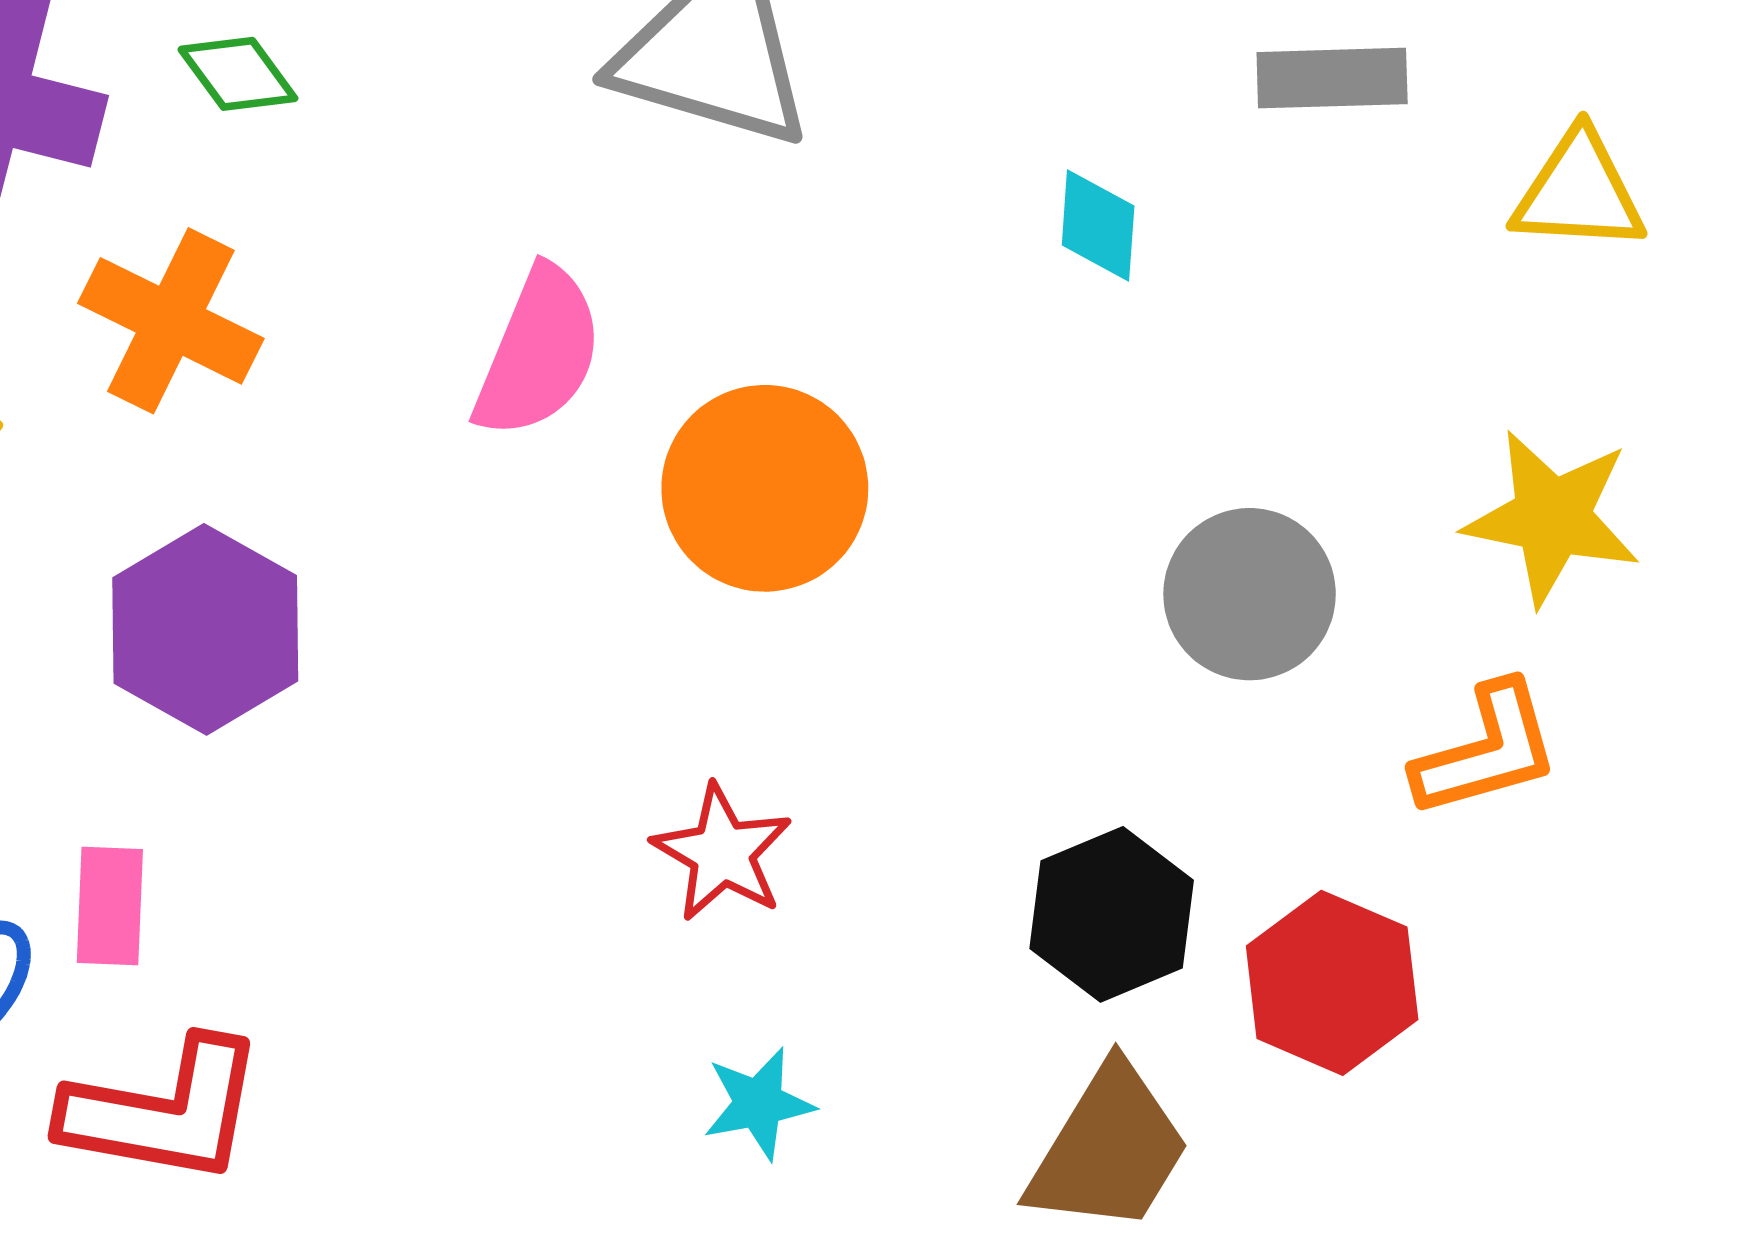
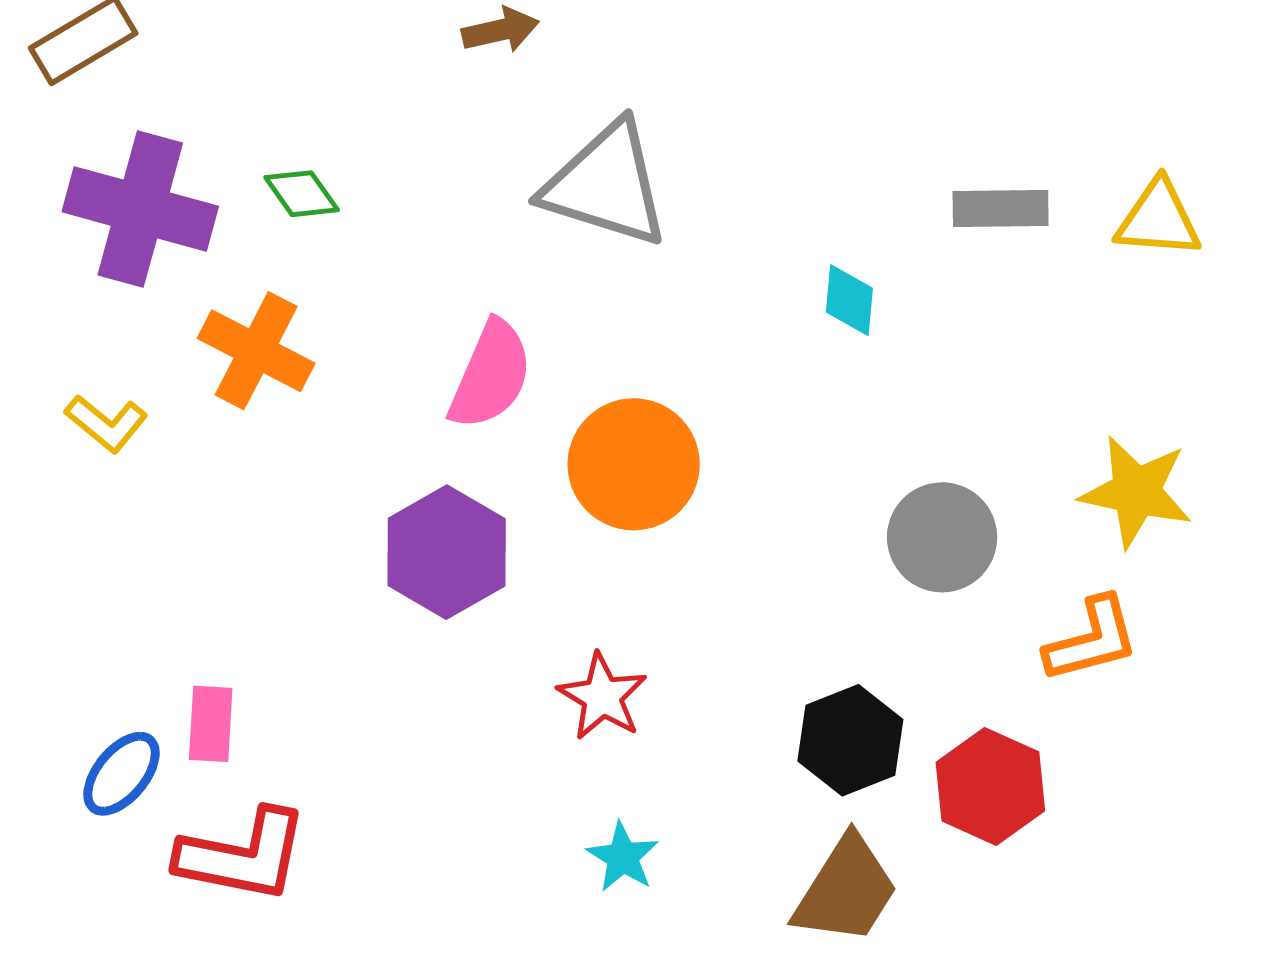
yellow triangle: (1579, 192) -> (1158, 219), moved
purple hexagon: (205, 629) -> (447, 552), moved
cyan star: (758, 1103) -> (623, 857), turned -30

